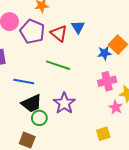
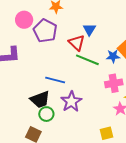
red triangle: (59, 33) -> (77, 43), moved
green line: (58, 65) -> (87, 60), moved
blue line: (24, 81) -> (55, 80), moved

